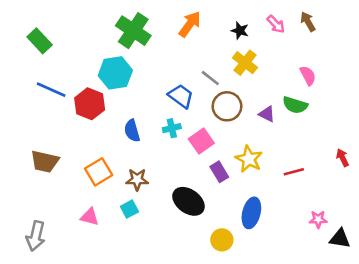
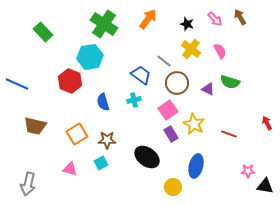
green rectangle: (40, 41) -> (43, 32), moved
pink semicircle: (308, 76) -> (220, 51), moved
blue line: (51, 90) -> (17, 84), moved
pink square: (201, 141) -> (168, 110), moved
red line: (294, 172) -> (229, 134), turned 35

